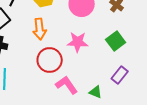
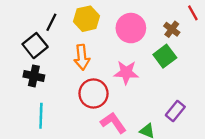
green square: (116, 41) -> (165, 56), moved

